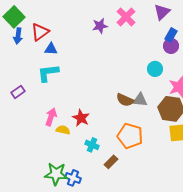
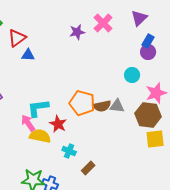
cyan L-shape: (48, 73) -> (38, 108), moved
brown semicircle: (125, 100) -> (102, 106), turned -36
pink arrow: (51, 117) -> (28, 123), turned -54
yellow semicircle: (63, 130) -> (40, 136), size x1.5
orange pentagon: (130, 136) -> (82, 103), moved

